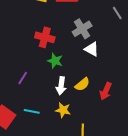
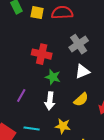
white triangle: (92, 49) -> (82, 71), moved, turned -49
white arrow: (61, 86) -> (50, 101), moved

